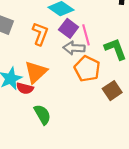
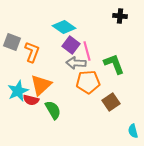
orange L-shape: (40, 34) -> (32, 52), moved
orange pentagon: (87, 69) -> (88, 82), turned -30
green semicircle: (42, 115) -> (53, 110), moved

